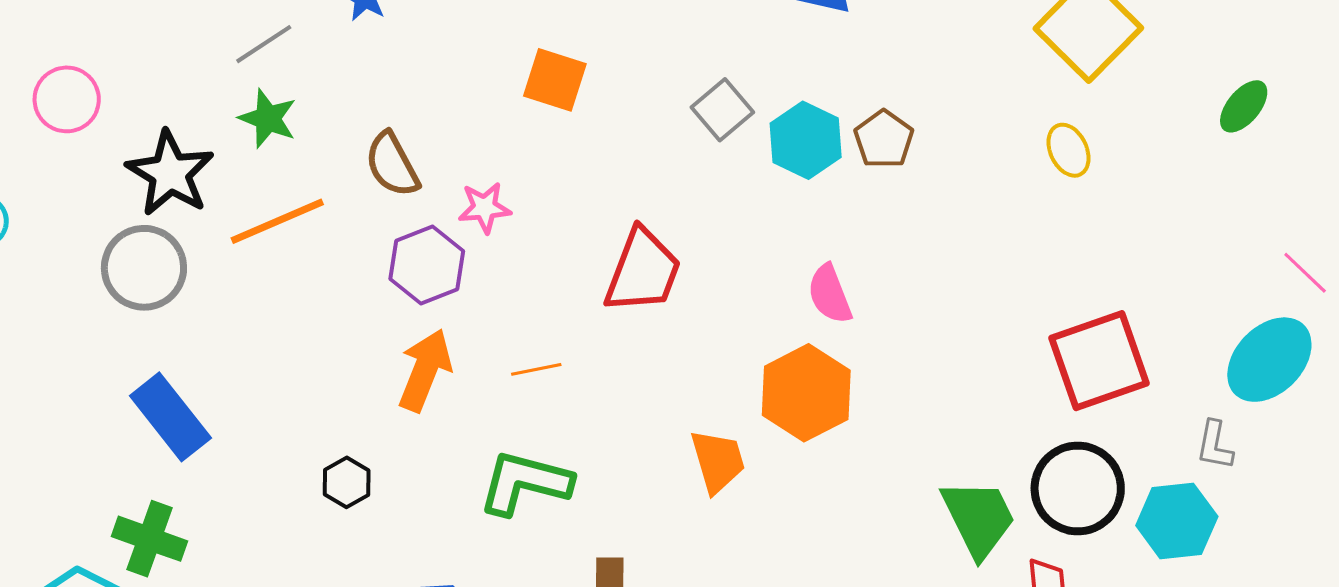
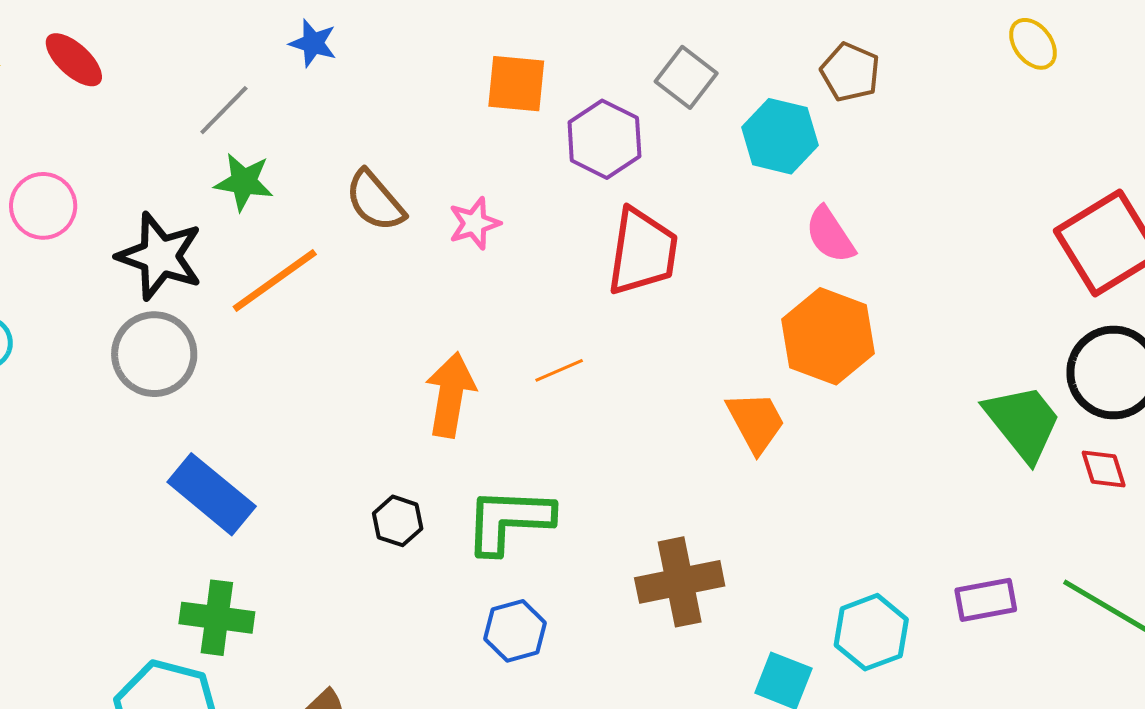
cyan hexagon: (806, 140) -> (780, 136), moved
purple hexagon: (427, 265) -> (604, 139), moved
green L-shape: (525, 483) -> (509, 521), moved

